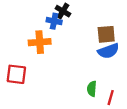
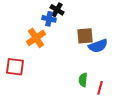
brown square: (106, 34) -> (85, 36), moved
orange cross: (40, 42) -> (36, 38), turned -30

